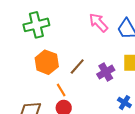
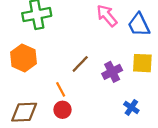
orange hexagon: (47, 62) -> (23, 58), moved

